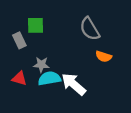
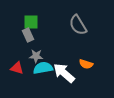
gray rectangle: (19, 40) -> (28, 35), moved
orange semicircle: (104, 56) -> (86, 64), moved

